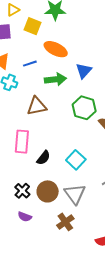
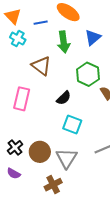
green arrow: (55, 79) -> (64, 42), turned 80
brown triangle: (37, 106) -> (41, 66), turned 40
black semicircle: (43, 158) -> (64, 98), moved
cyan square: (76, 160) -> (72, 124), turned -30

